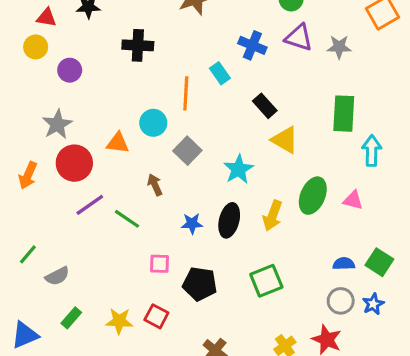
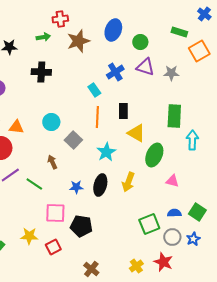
blue cross: (252, 45) -> (115, 72), turned 36
orange line: (186, 93) -> (97, 117), moved
black rectangle: (265, 106) -> (123, 111), turned 42
orange triangle: (118, 143) -> (16, 127), moved
green ellipse: (313, 196) -> (154, 155), moved
pink triangle: (353, 200) -> (172, 181), moved
pink square: (159, 264) -> (55, 213), size x1.5
green square: (266, 281) -> (149, 224), moved
red square: (156, 316) -> (53, 247), turned 35
yellow star: (119, 321) -> (29, 236), moved

